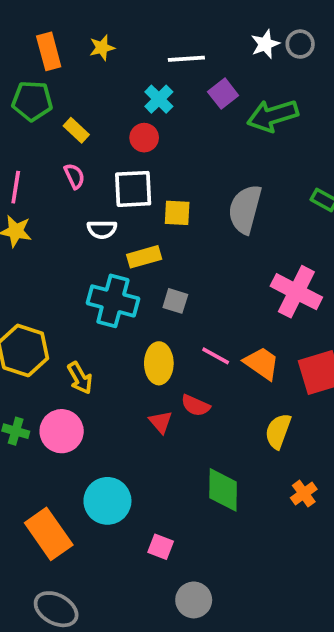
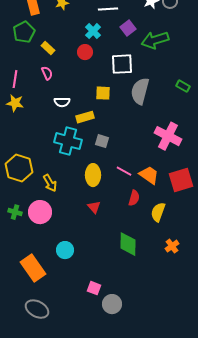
green pentagon: (32, 101) -> (24, 32), turned -30
white square: (133, 189) -> (122, 64), moved
red semicircle: (196, 405) -> (134, 198), moved, turned -98
cyan circle: (107, 501) -> (65, 250), size x0.7
pink square: (161, 547) -> (94, 288), moved

